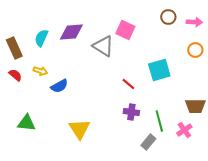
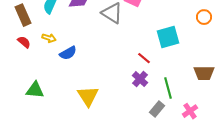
red line: (128, 84) -> (144, 58), moved
purple cross: (131, 112) -> (140, 79), turned 35
pink cross: (184, 130) -> (190, 111), moved

